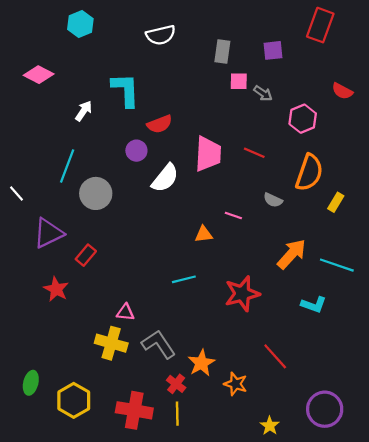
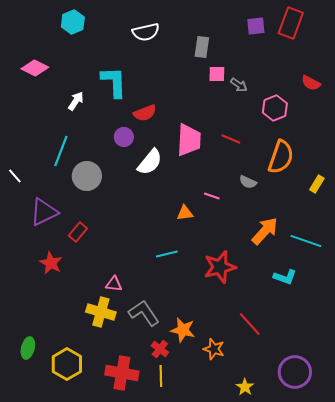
purple square: (273, 50) -> (256, 26), moved
yellow rectangle: (336, 202) -> (317, 184), moved
orange star: (201, 363) -> (183, 330), turned -30

